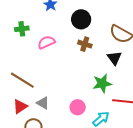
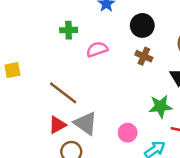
gray triangle: (43, 103) -> (86, 123), size x1.5

